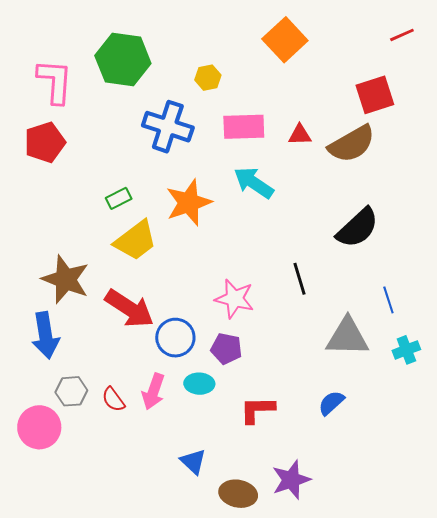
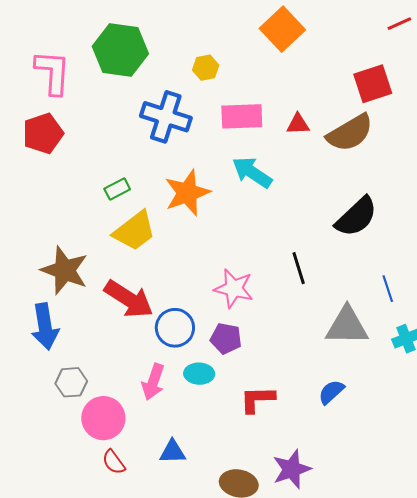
red semicircle: (113, 399) -> (114, 462), moved
pink circle: (39, 427) -> (103, 418), moved
blue triangle: (193, 462) -> (173, 452), moved, turned -44

